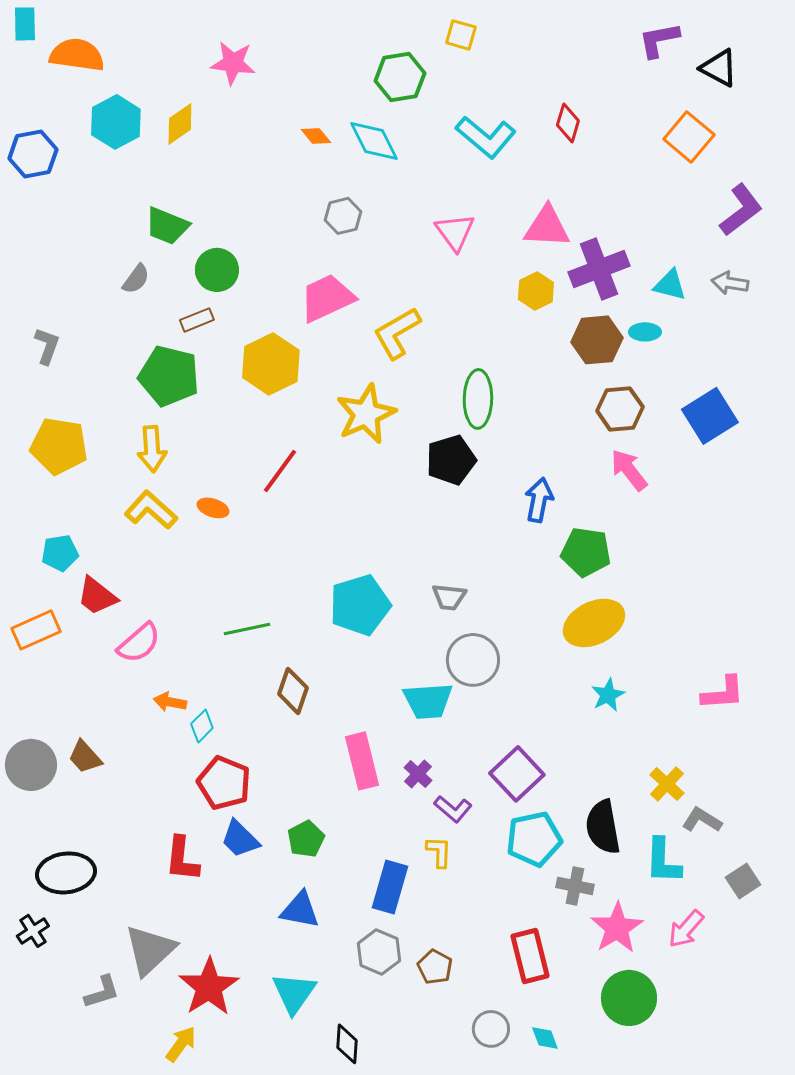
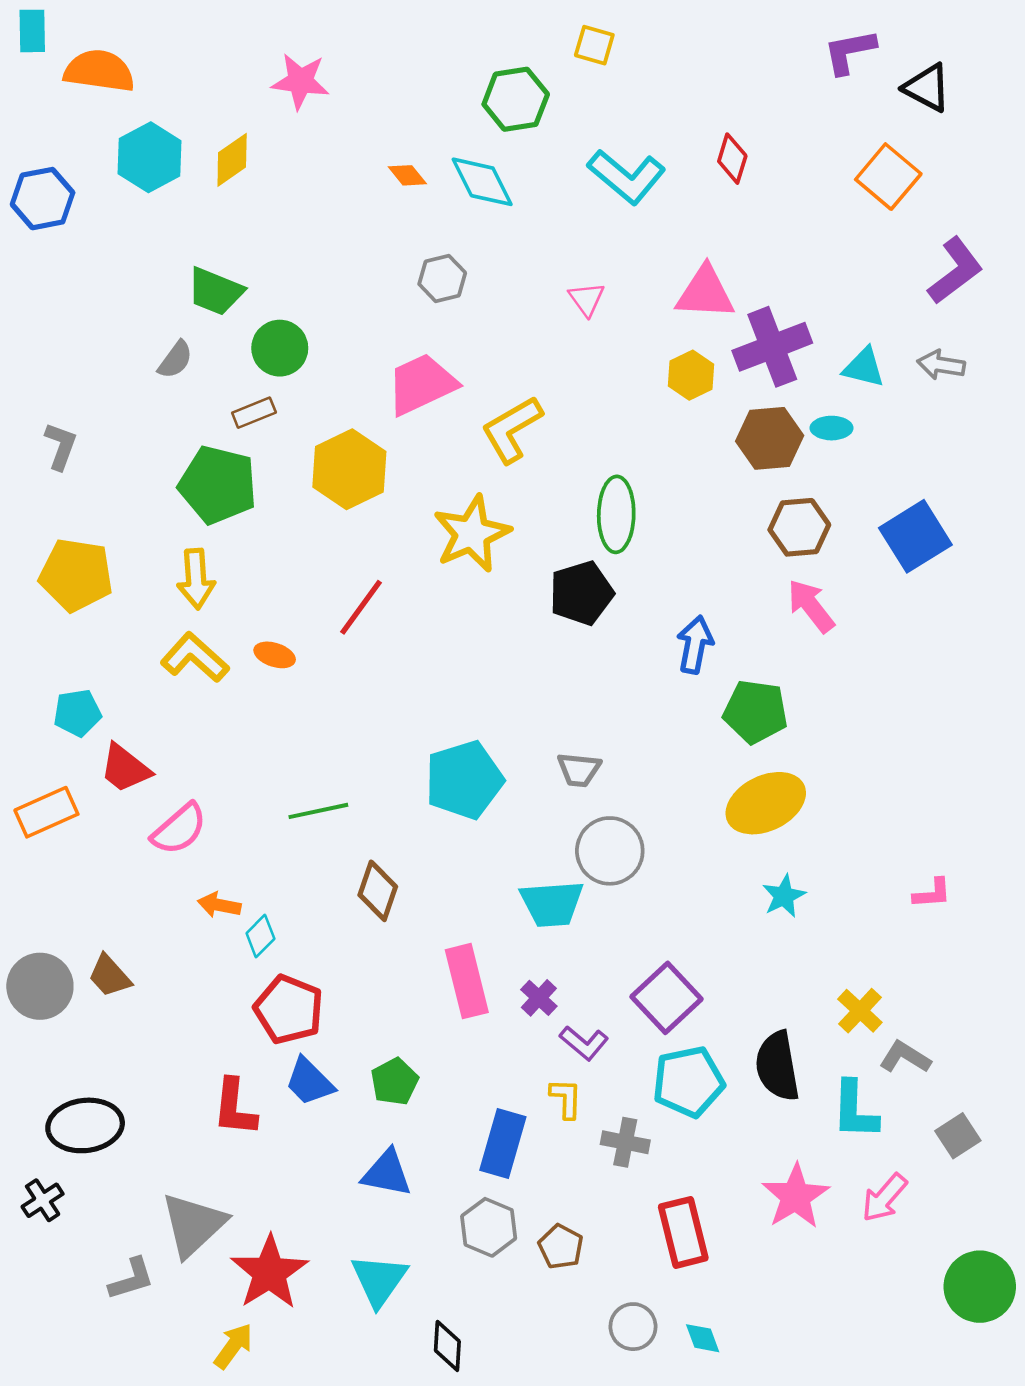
pink triangle: (455, 232) -> (587, 299), size x0.7
pink L-shape: (723, 693) -> (932, 893), size x0.7
gray cross: (575, 886) -> (625, 1142), moved
green circle: (629, 998) -> (980, 1287), moved

